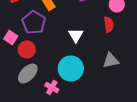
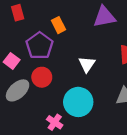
red circle: (27, 49) -> (42, 77), moved
gray ellipse: (28, 73) -> (18, 90), moved

